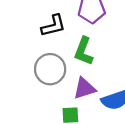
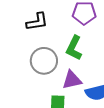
black L-shape: (53, 26) -> (37, 22), moved

